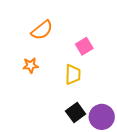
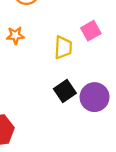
pink square: (84, 46) -> (91, 31), moved

